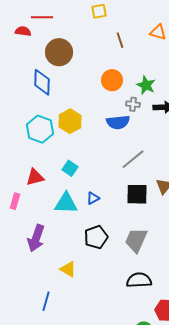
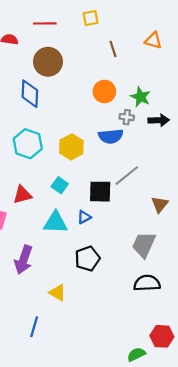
red line: (42, 17) -> (45, 23), moved
yellow hexagon: (70, 121) -> (71, 147), moved
black square: (137, 194) -> (100, 192), moved
gray trapezoid: (136, 240) -> (144, 245), moved
black semicircle: (139, 280) -> (147, 283), moved

